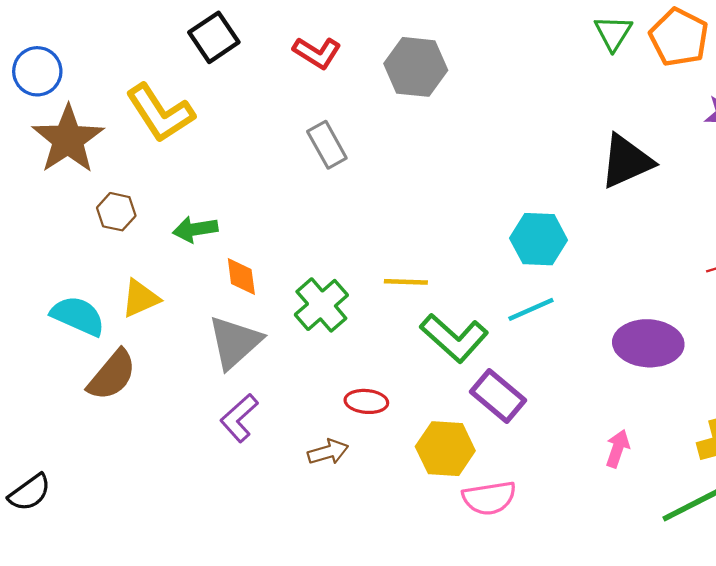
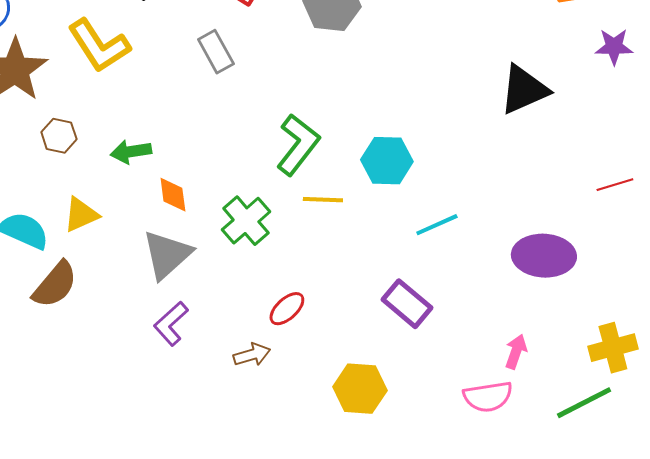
gray rectangle: (327, 145) -> (216, 52), moved
cyan hexagon: (539, 239) -> (387, 161), moved
green L-shape: (454, 338) -> (298, 145), moved, turned -94
red ellipse: (366, 401) -> (287, 309), turned -48
yellow hexagon: (445, 449) -> (360, 389), moved
pink semicircle: (489, 498) -> (488, 397), moved

